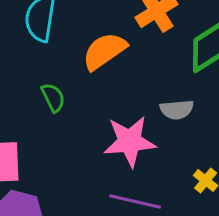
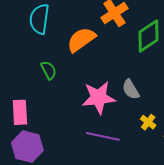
gray semicircle: (177, 110) -> (131, 89), moved, turned 65

